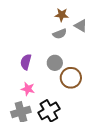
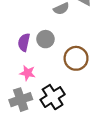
gray circle: (55, 63) -> (45, 39), moved

